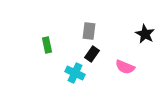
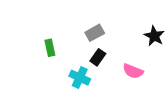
gray rectangle: (89, 31) -> (95, 33), turned 54

